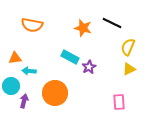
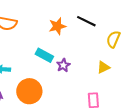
orange star: (83, 28) -> (57, 26), turned -30
yellow semicircle: (128, 47) -> (113, 39), moved

